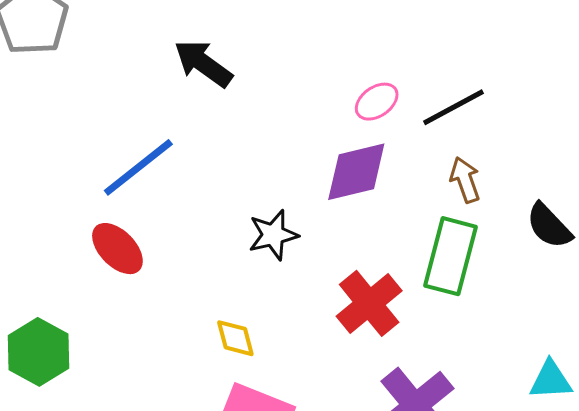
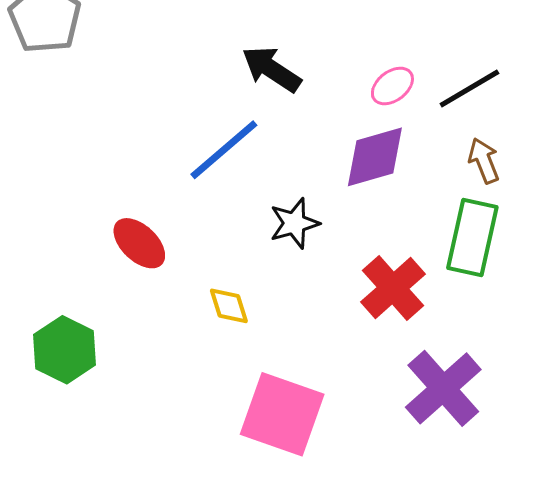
black arrow: (203, 63) -> (272, 69), moved
blue line: (138, 167) -> (224, 150), moved
yellow diamond: (235, 338) -> (229, 306), moved

